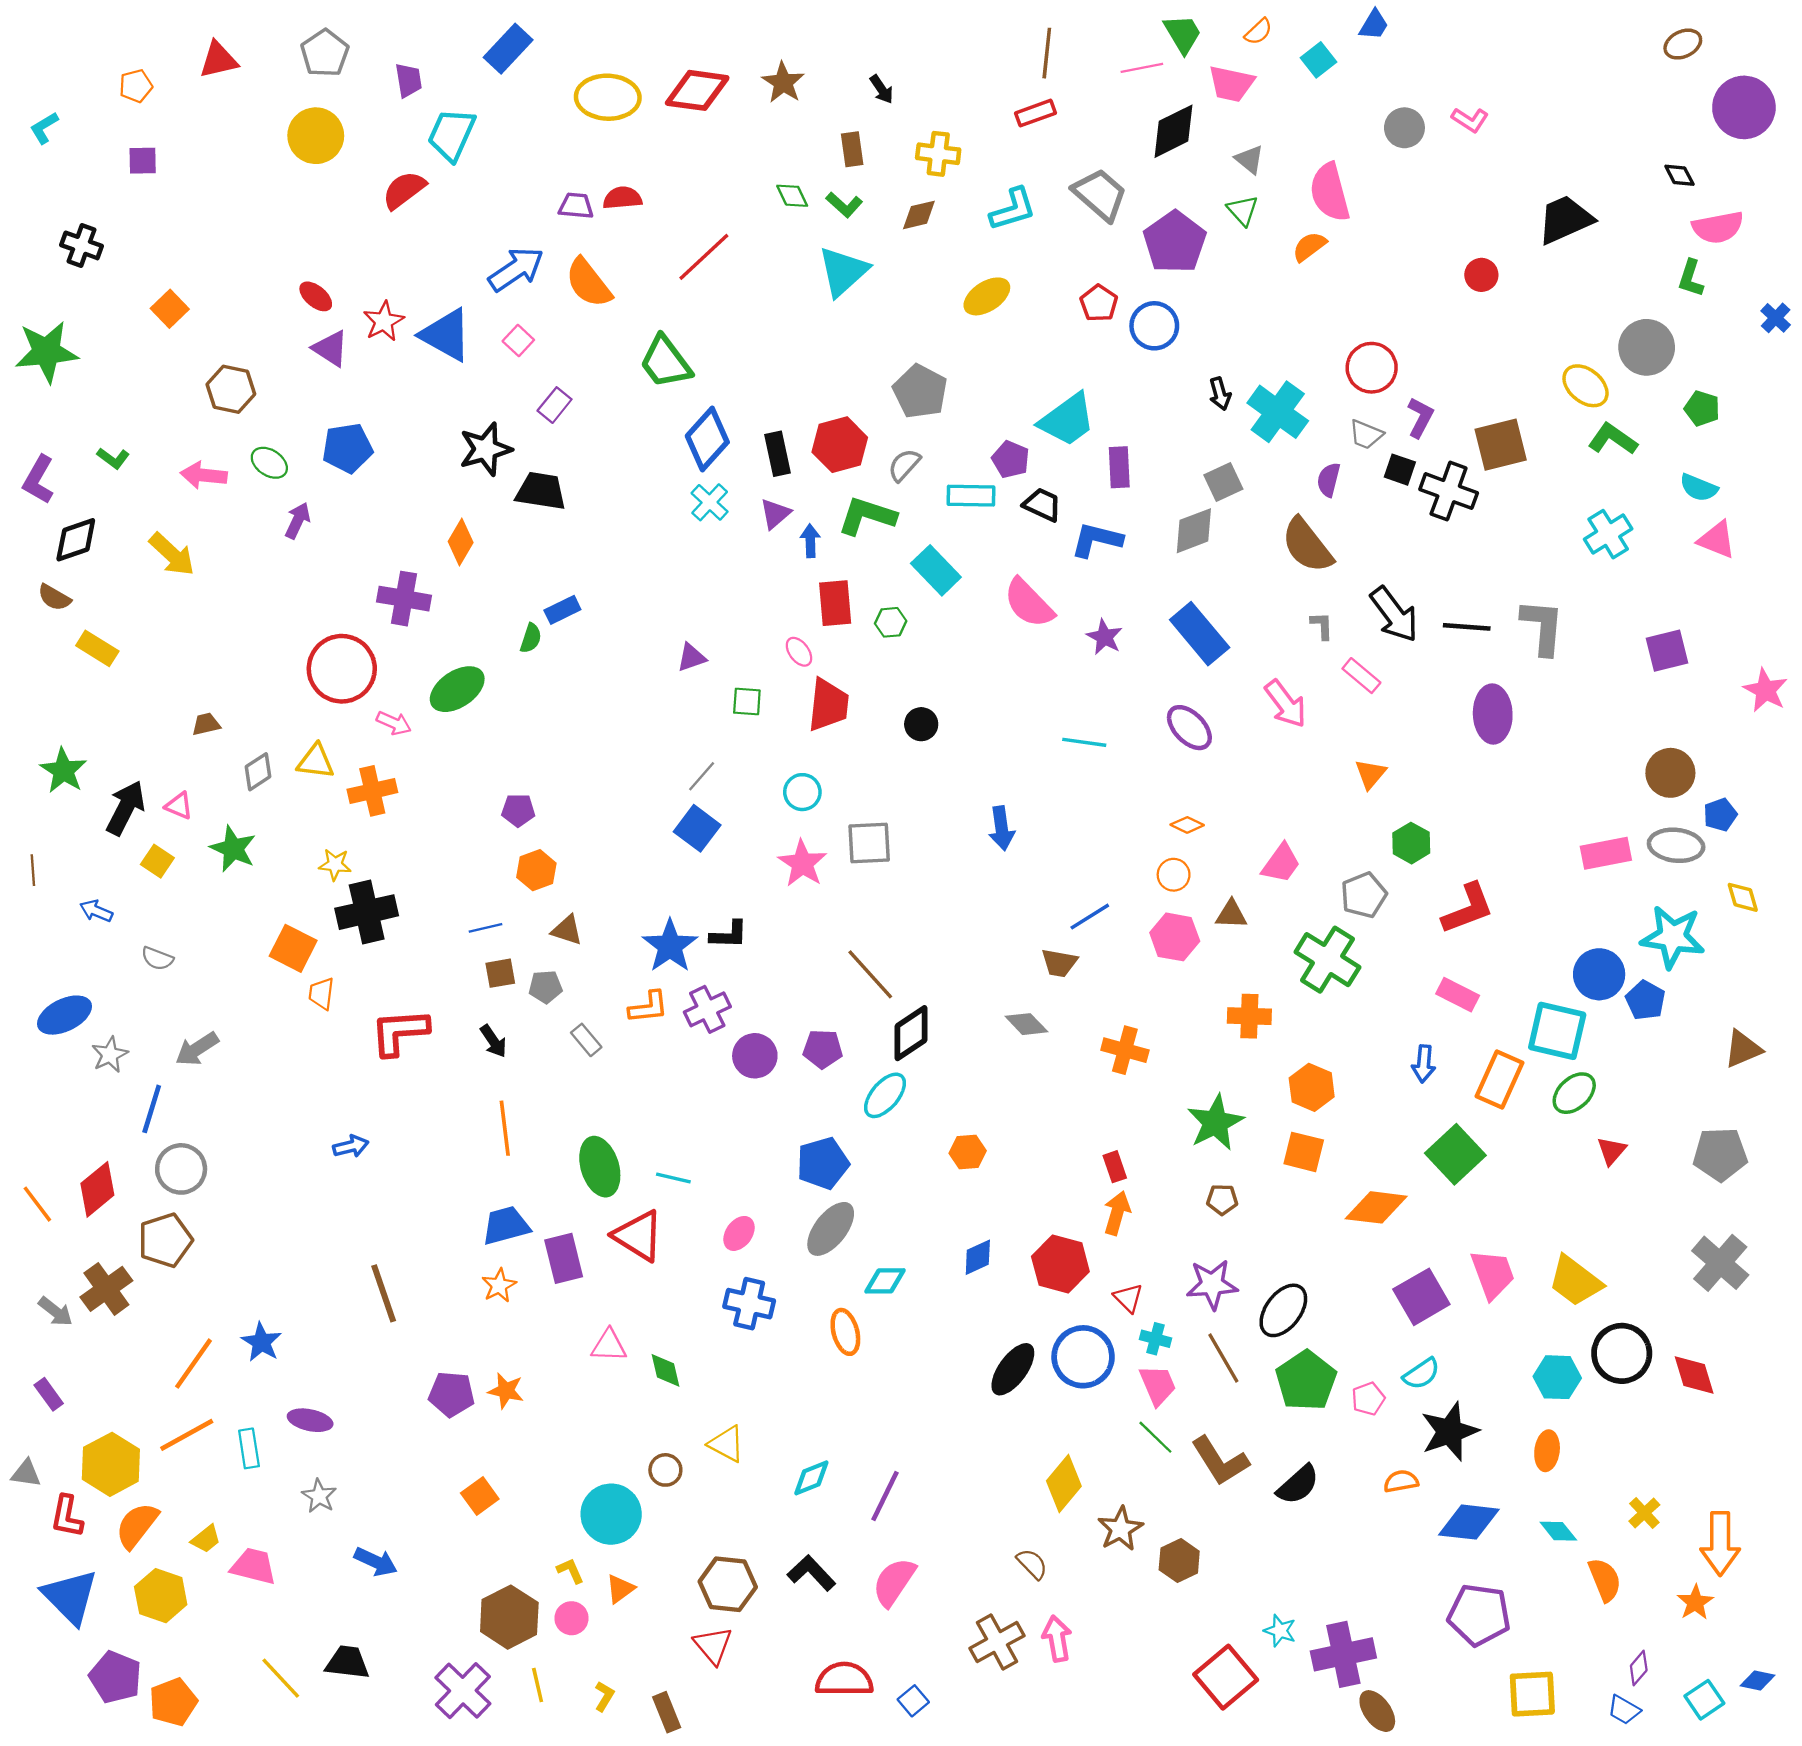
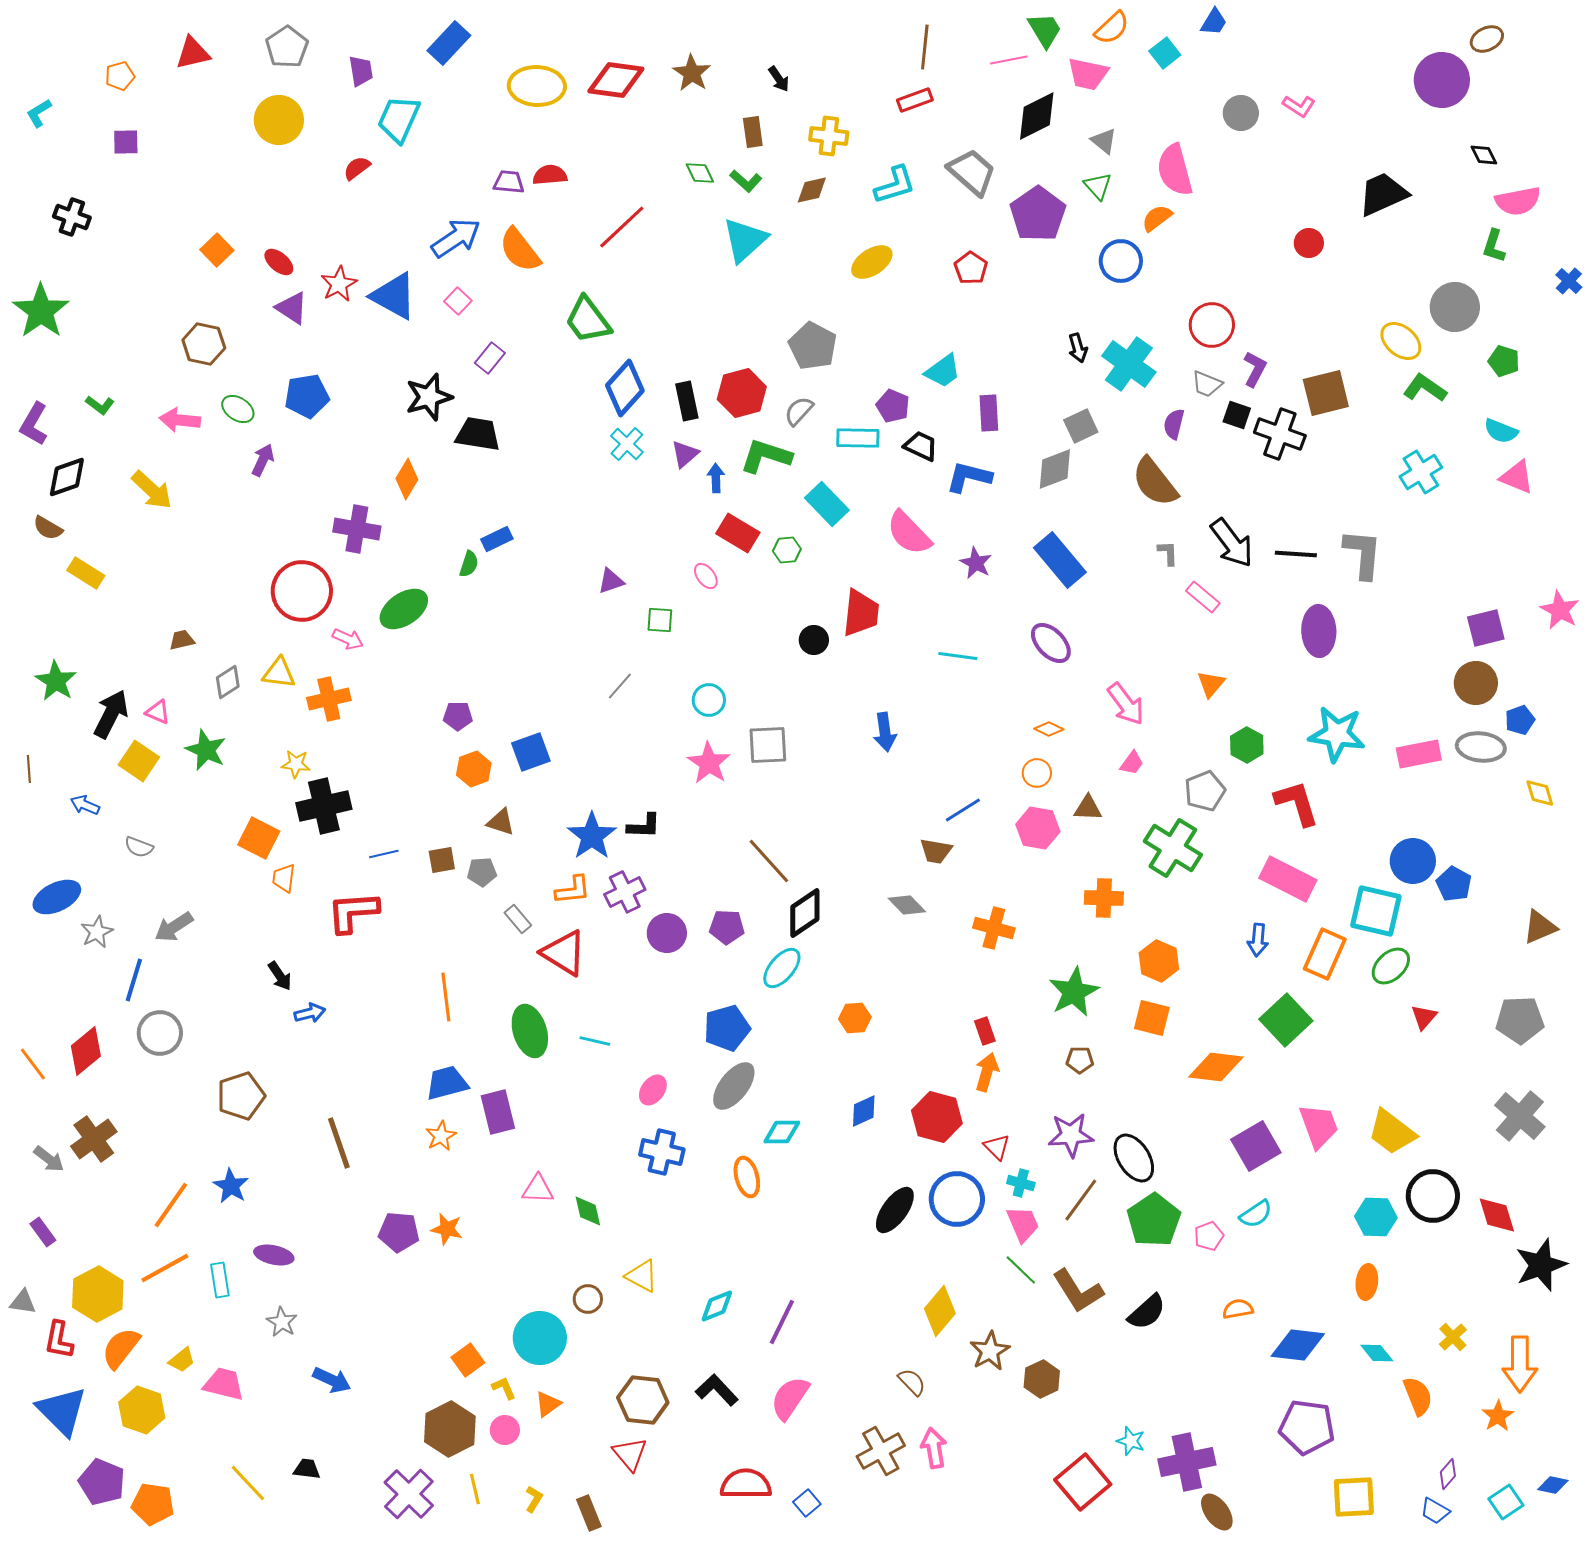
orange semicircle: (1258, 32) -> (1112, 28), size x1.4
purple circle: (1744, 107) -> (1442, 80), moved
red semicircle: (404, 190) -> (357, 168), size x0.7
orange square: (170, 309) -> (217, 250), moved
blue circle: (1154, 326) -> (1121, 261), moved
green star: (46, 352) -> (41, 311), turned -30
cyan trapezoid: (1067, 420) -> (943, 371), size x0.7
red rectangle: (835, 603) -> (738, 533), turned -54
purple square: (1667, 651) -> (1486, 628), moved
pink arrow: (1286, 704) -> (1126, 704), moved
red trapezoid: (828, 705) -> (861, 613), moved
blue square: (697, 828) -> (531, 752), moved, turned 33
yellow square: (157, 861) -> (139, 761), size x1.4
pink trapezoid: (1281, 863) -> (1132, 763), size x0.7
red L-shape: (1468, 909) -> (1297, 803), turned -86
blue line: (485, 928) -> (384, 854), moved
cyan star: (1673, 937) -> (1337, 734), moved
pink rectangle: (1458, 995) -> (1288, 879), size x1.5
black arrow: (493, 1041) -> (280, 976), moved
red triangle: (638, 1236) -> (564, 953), moved
brown pentagon: (165, 1240) -> (241, 1096), moved
black ellipse: (1283, 1310) -> (1134, 1158), turned -69
brown line: (1223, 1358) -> (1081, 1200), turned 66
black star: (1450, 1431) -> (1541, 1265), moved
orange square: (480, 1496) -> (468, 1360), moved
black trapezoid: (347, 1662) -> (307, 1469), size x0.7
orange pentagon: (173, 1702) -> (153, 1504), turned 30

